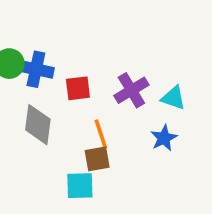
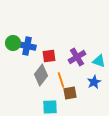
gray diamond: (38, 125) -> (41, 75), moved, turned 30
brown square: (97, 159) -> (70, 93), moved

